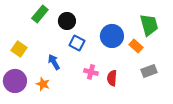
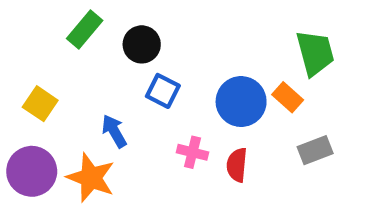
blue circle: (112, 36) -> (241, 102), moved
orange star: (43, 84) -> (91, 178), size x1.6

